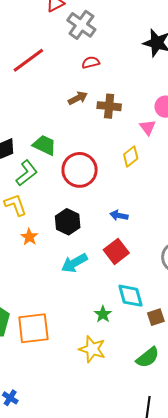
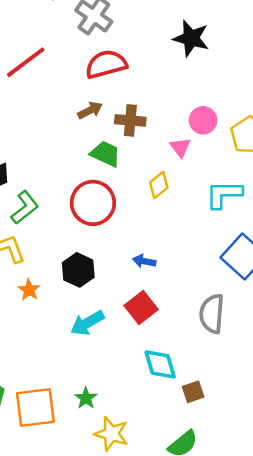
red semicircle: (91, 62) -> (106, 64), size x1.8
green trapezoid: (44, 145) -> (105, 154), moved
green star: (103, 314) -> (86, 398), moved

